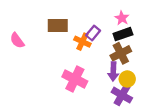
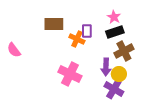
purple rectangle: (93, 33) -> (87, 31), turned -40
pink semicircle: (17, 40) -> (14, 50), moved
brown cross: (121, 53) -> (124, 51), moved

